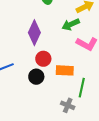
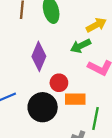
red circle: (43, 59) -> (59, 83), moved
black circle: (36, 77) -> (43, 107), size x1.6

